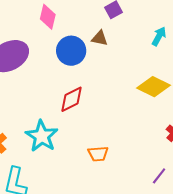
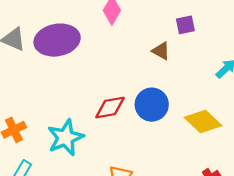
blue circle: (71, 51) -> (152, 105), moved

